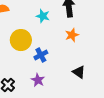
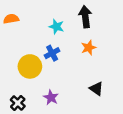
yellow circle: (21, 40) -> (30, 66), moved
blue cross: (41, 55) -> (52, 53), moved

